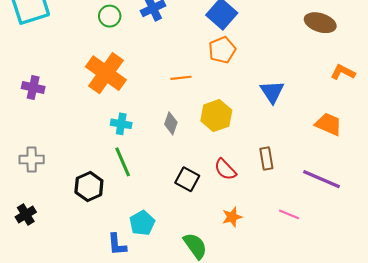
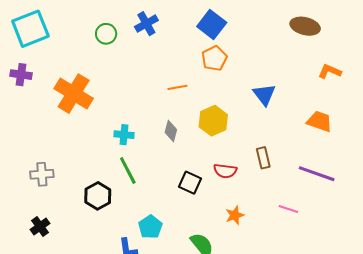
orange cross: (106, 73) -> (74, 94), moved
purple cross: (33, 88) -> (21, 75), moved
red semicircle: (225, 169) -> (225, 171), turned -35

